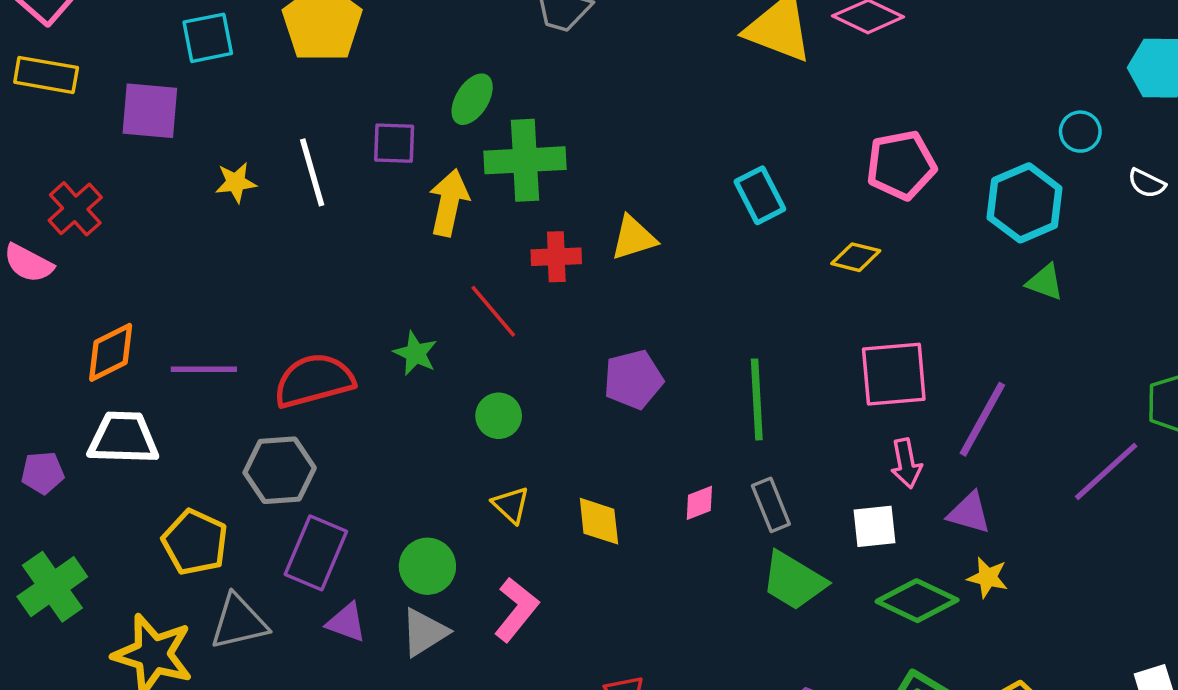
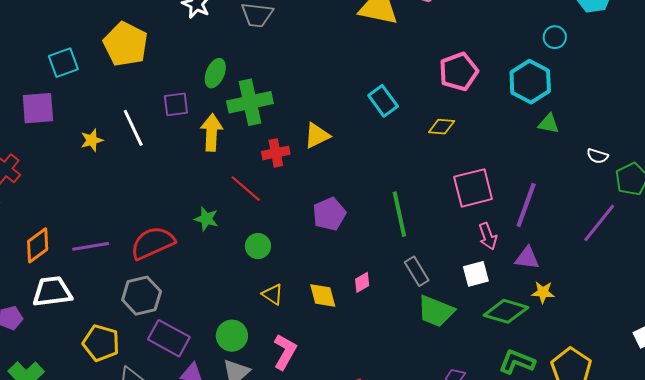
white semicircle: (1147, 183) -> (597, 156), moved
pink diamond: (699, 503) -> (362, 282), moved
purple rectangle: (316, 553) -> (169, 338), turned -75

